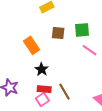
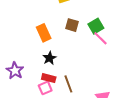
green square: (82, 30) -> (96, 26), turned -35
pink line: (90, 50) -> (100, 38), moved

